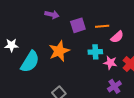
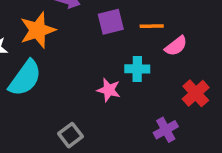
orange star: (59, 51) -> (38, 30), moved
pink star: (110, 63) -> (109, 90), moved

